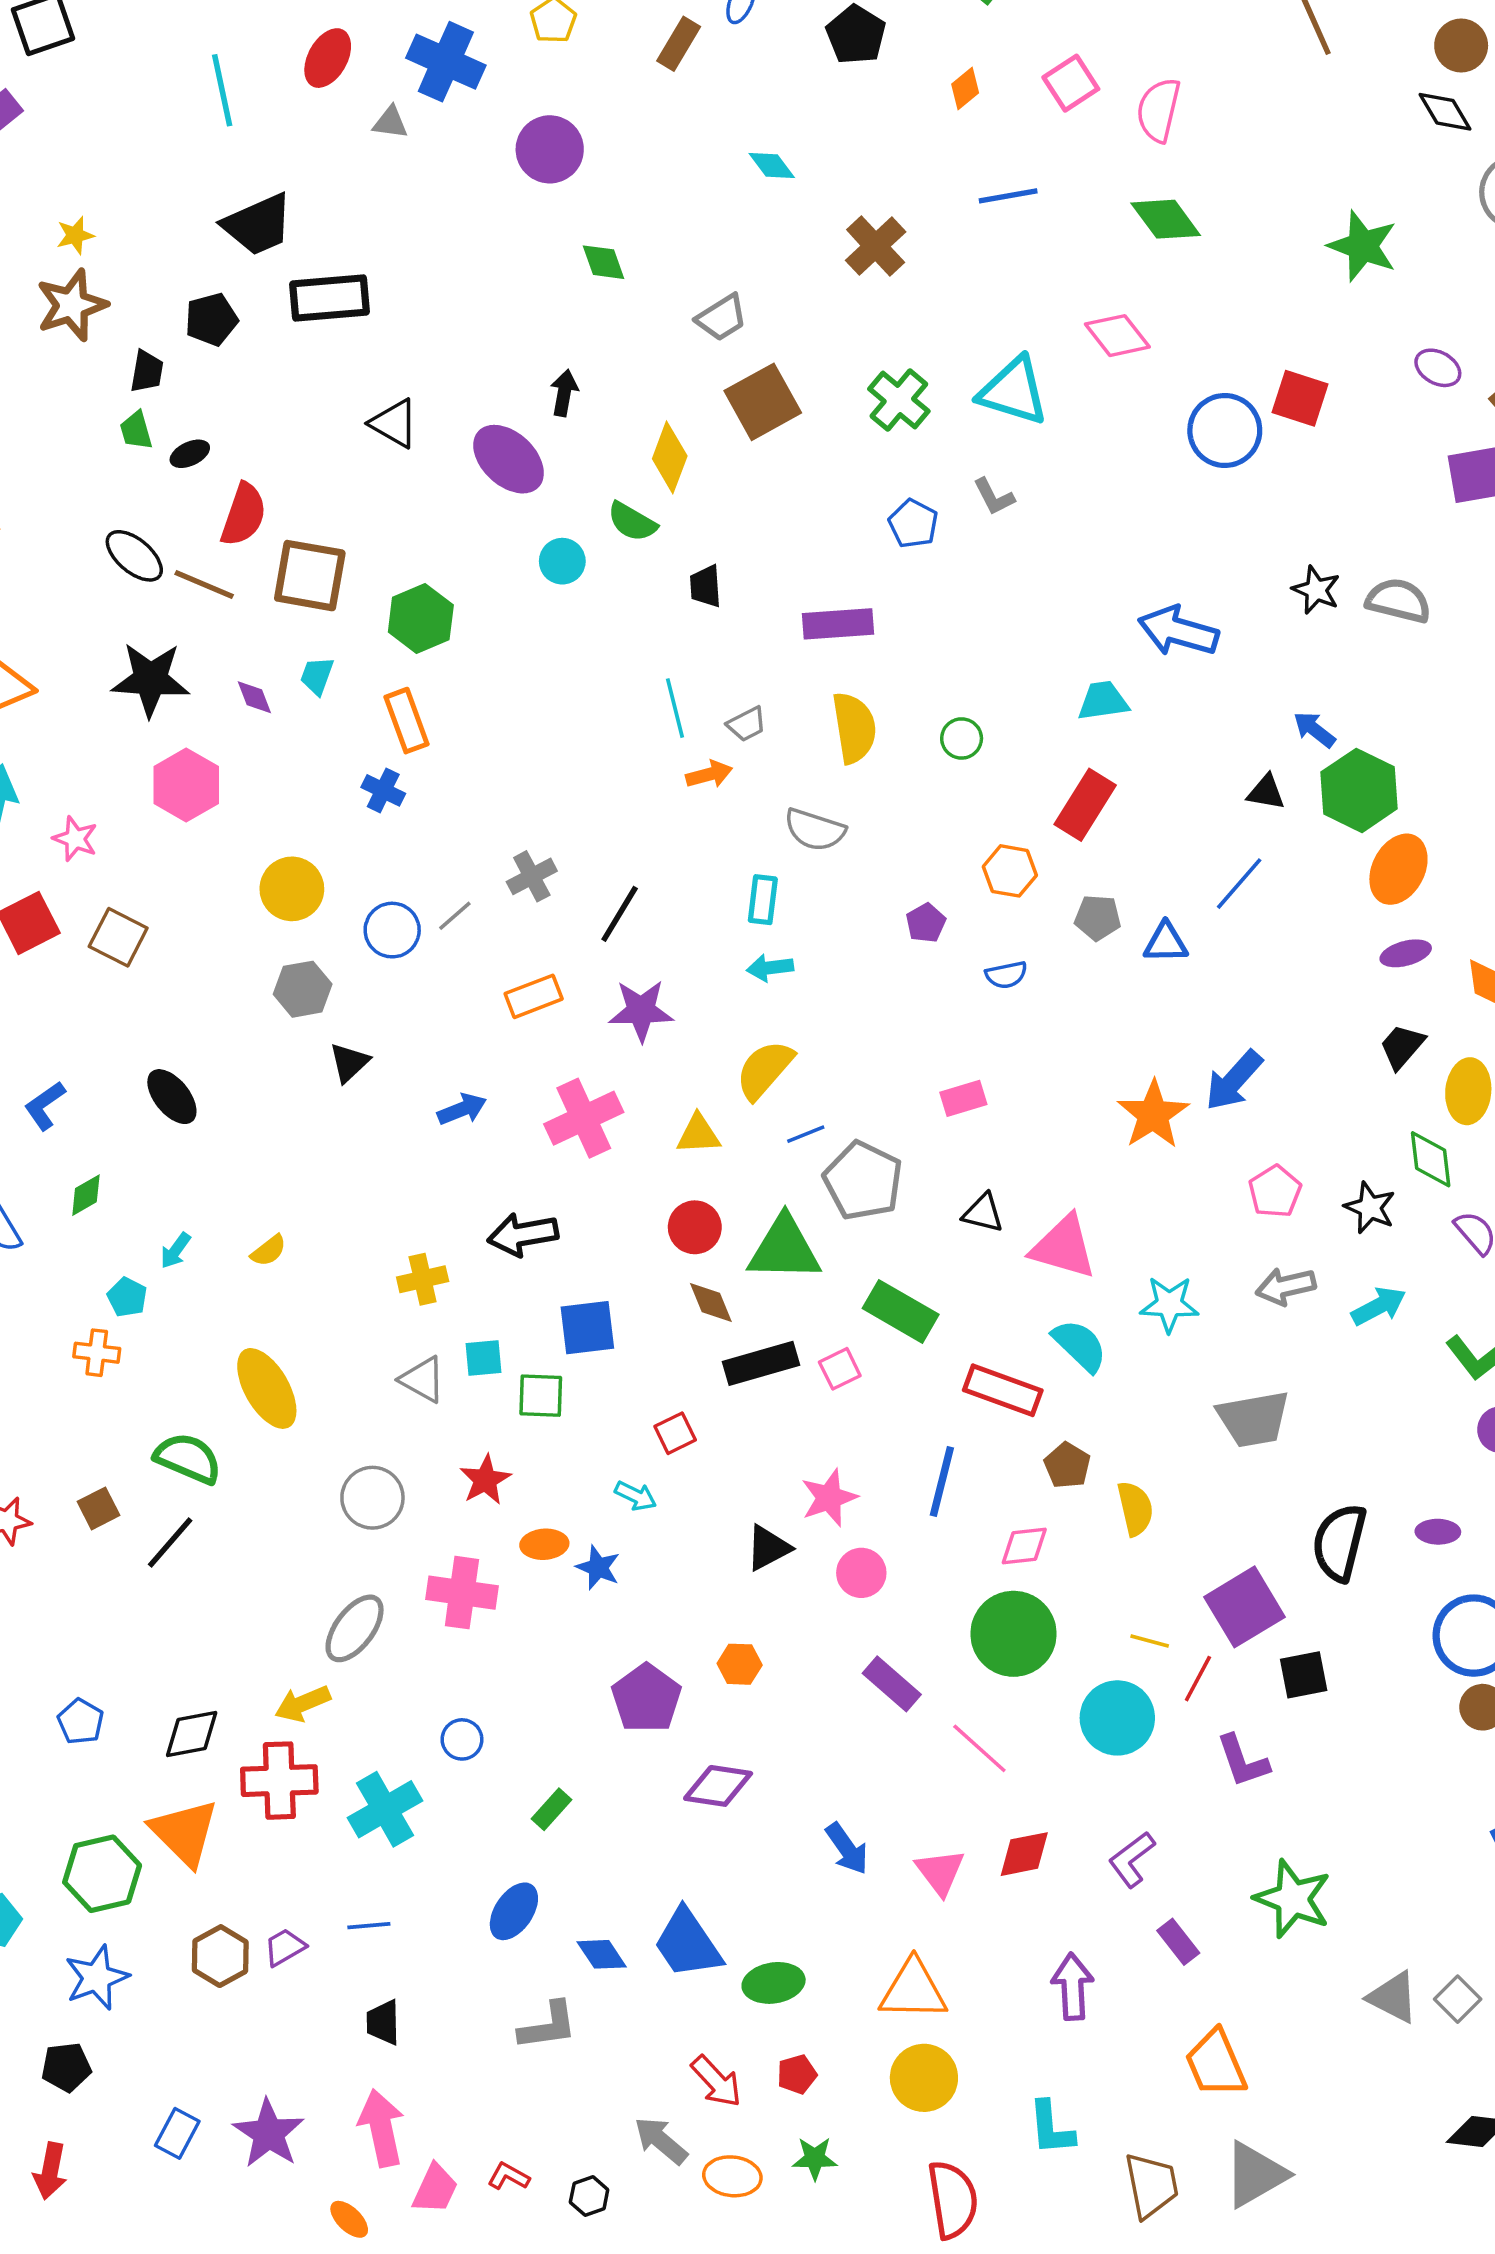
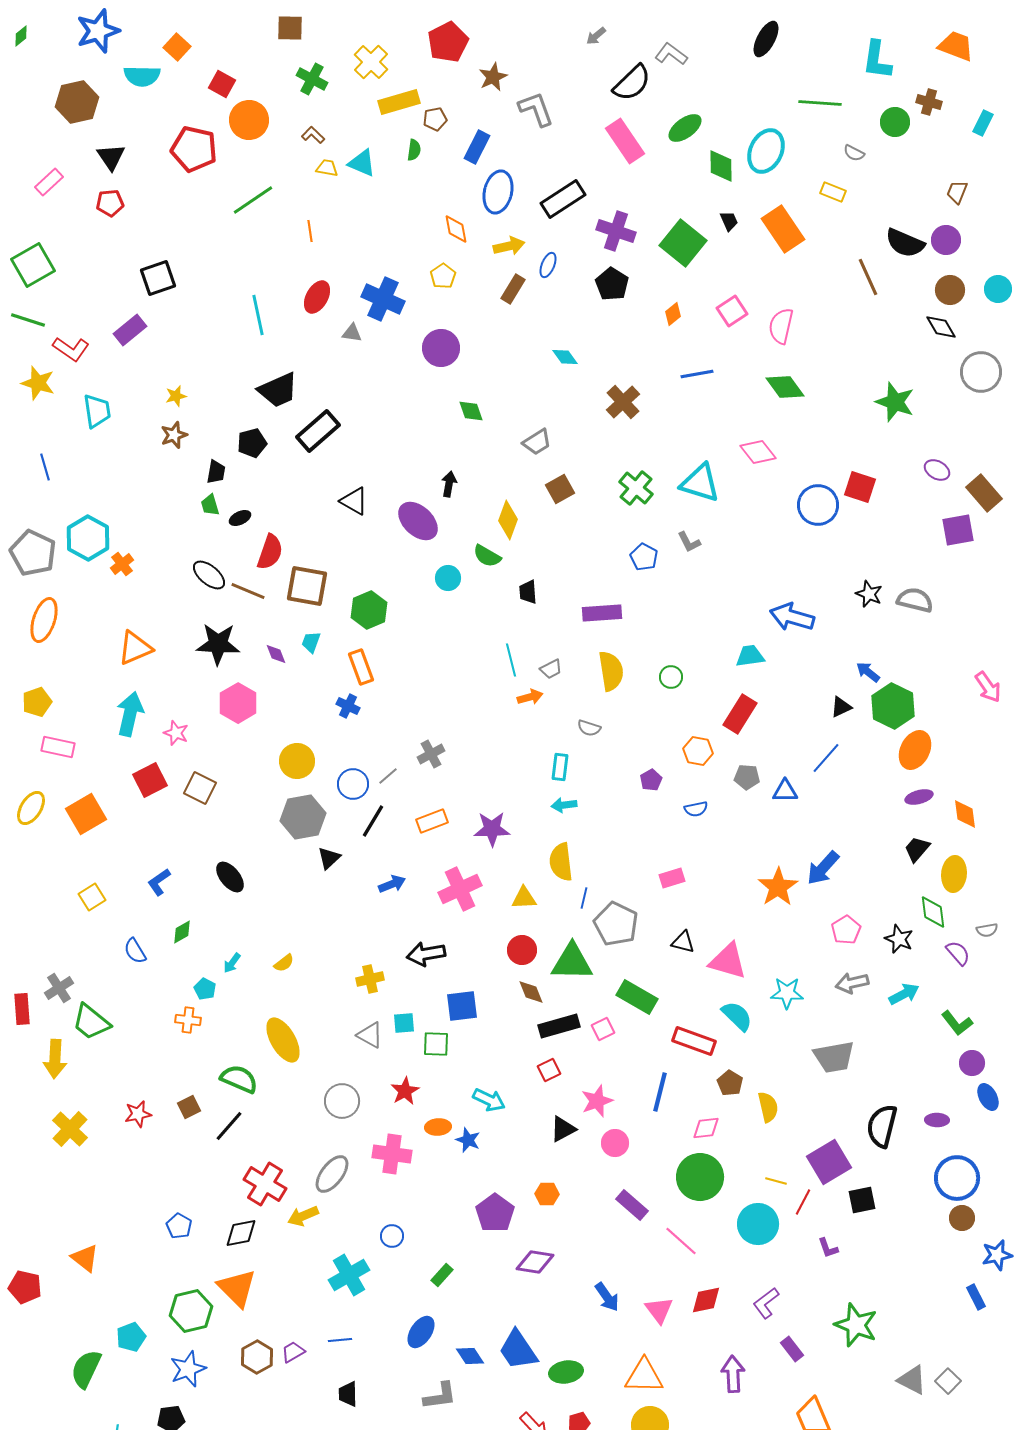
black rectangle: (329, 298) -> (318, 431), turned -36
brown star: (72, 305) -> (174, 435), size x0.7
brown square: (763, 402) -> (560, 489), size x0.7
black triangle: (1266, 792) -> (841, 707), turned -35
gray semicircle: (815, 830) -> (589, 728), size x0.7
black line: (620, 914) -> (373, 821), moved
gray hexagon: (303, 989) -> (303, 817), size x1.4
yellow semicircle: (765, 1070) -> (561, 862), turned -48
blue line: (806, 1134) -> (584, 898), turned -55
red square: (675, 1433) -> (549, 1070), moved
cyan arrow: (636, 1496) -> (489, 1100), size x1.4
purple L-shape: (1243, 1761) -> (828, 1248), size x0.7
red cross: (279, 1781) -> (265, 1184), moved, turned 33

